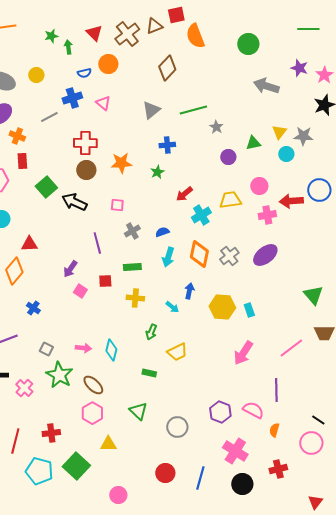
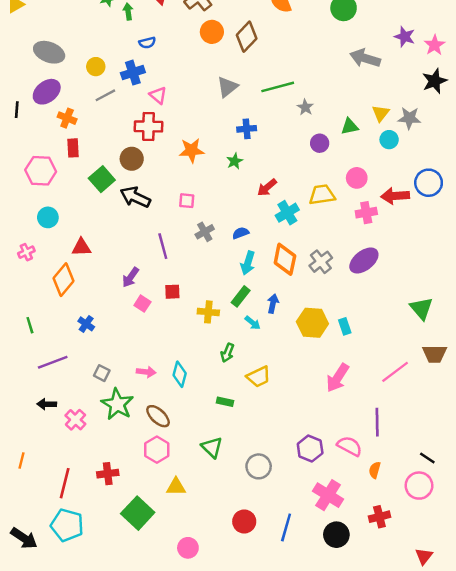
orange circle: (108, 64) -> (212, 32), moved
yellow circle: (36, 75) -> (96, 67), moved
pink triangle: (103, 103) -> (158, 95), moved
brown circle: (86, 170) -> (132, 159), moved
green rectangle: (132, 267) -> (241, 296), moved, turned -48
cyan pentagon: (39, 471) -> (67, 525), moved

